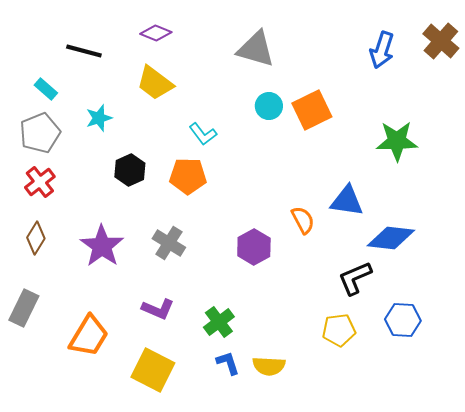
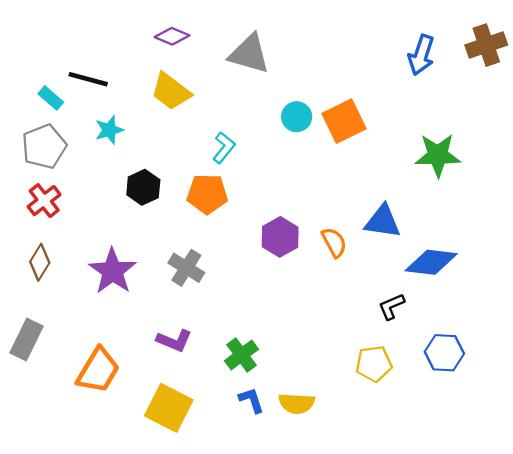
brown cross: (441, 41) -> (486, 45), turned 30
gray triangle: (256, 49) -> (249, 54), moved
black line: (84, 51) -> (88, 79), moved
cyan L-shape: (203, 134) -> (224, 148), turned -104
purple hexagon: (254, 247) -> (280, 237), moved
black L-shape: (355, 278) -> (391, 306), size x0.7

